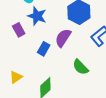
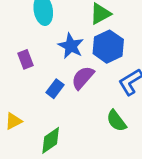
blue star: (37, 16) -> (71, 46), moved
green semicircle: (80, 67) -> (116, 121), moved

